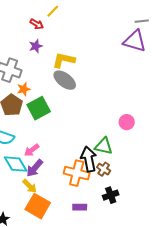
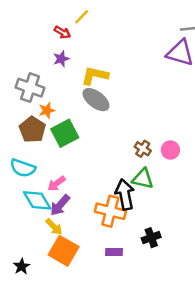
brown cross: (104, 169) -> (143, 149), moved

